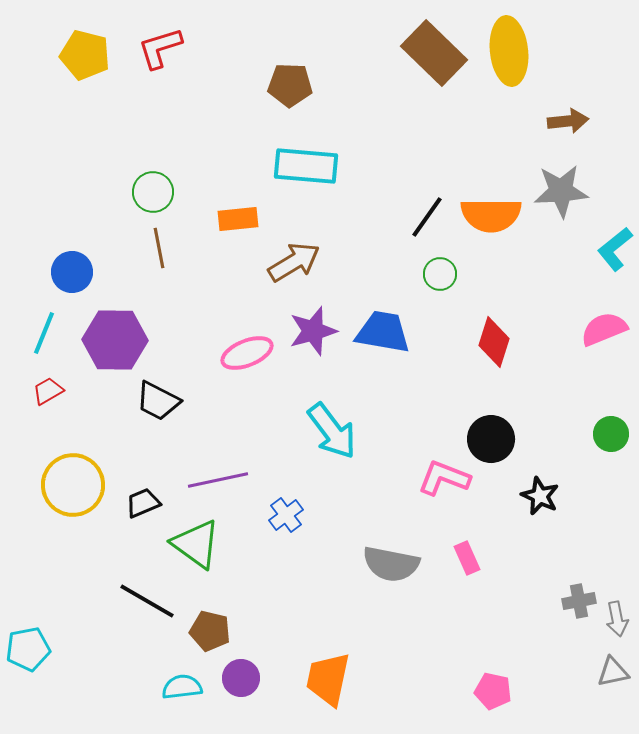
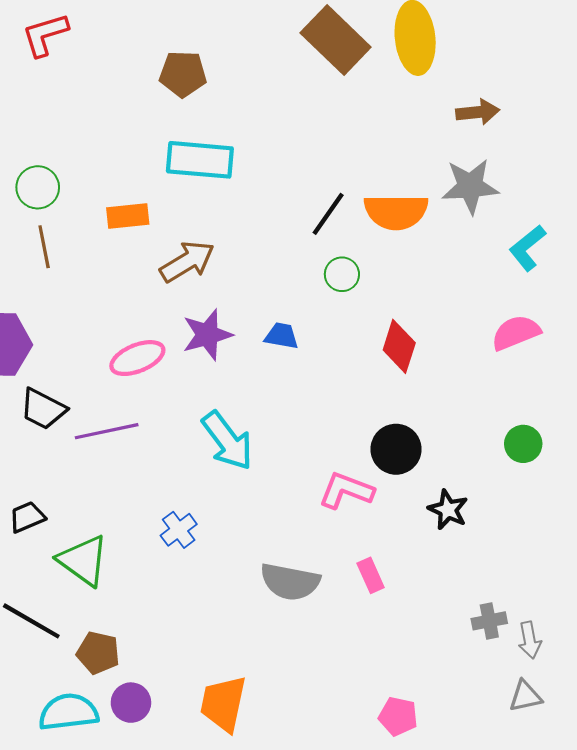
blue trapezoid: (383, 332) -> (282, 336), size x0.6
purple line: (218, 480) -> (107, 431), moved
cyan semicircle: (182, 687) -> (68, 712), size x1.4

